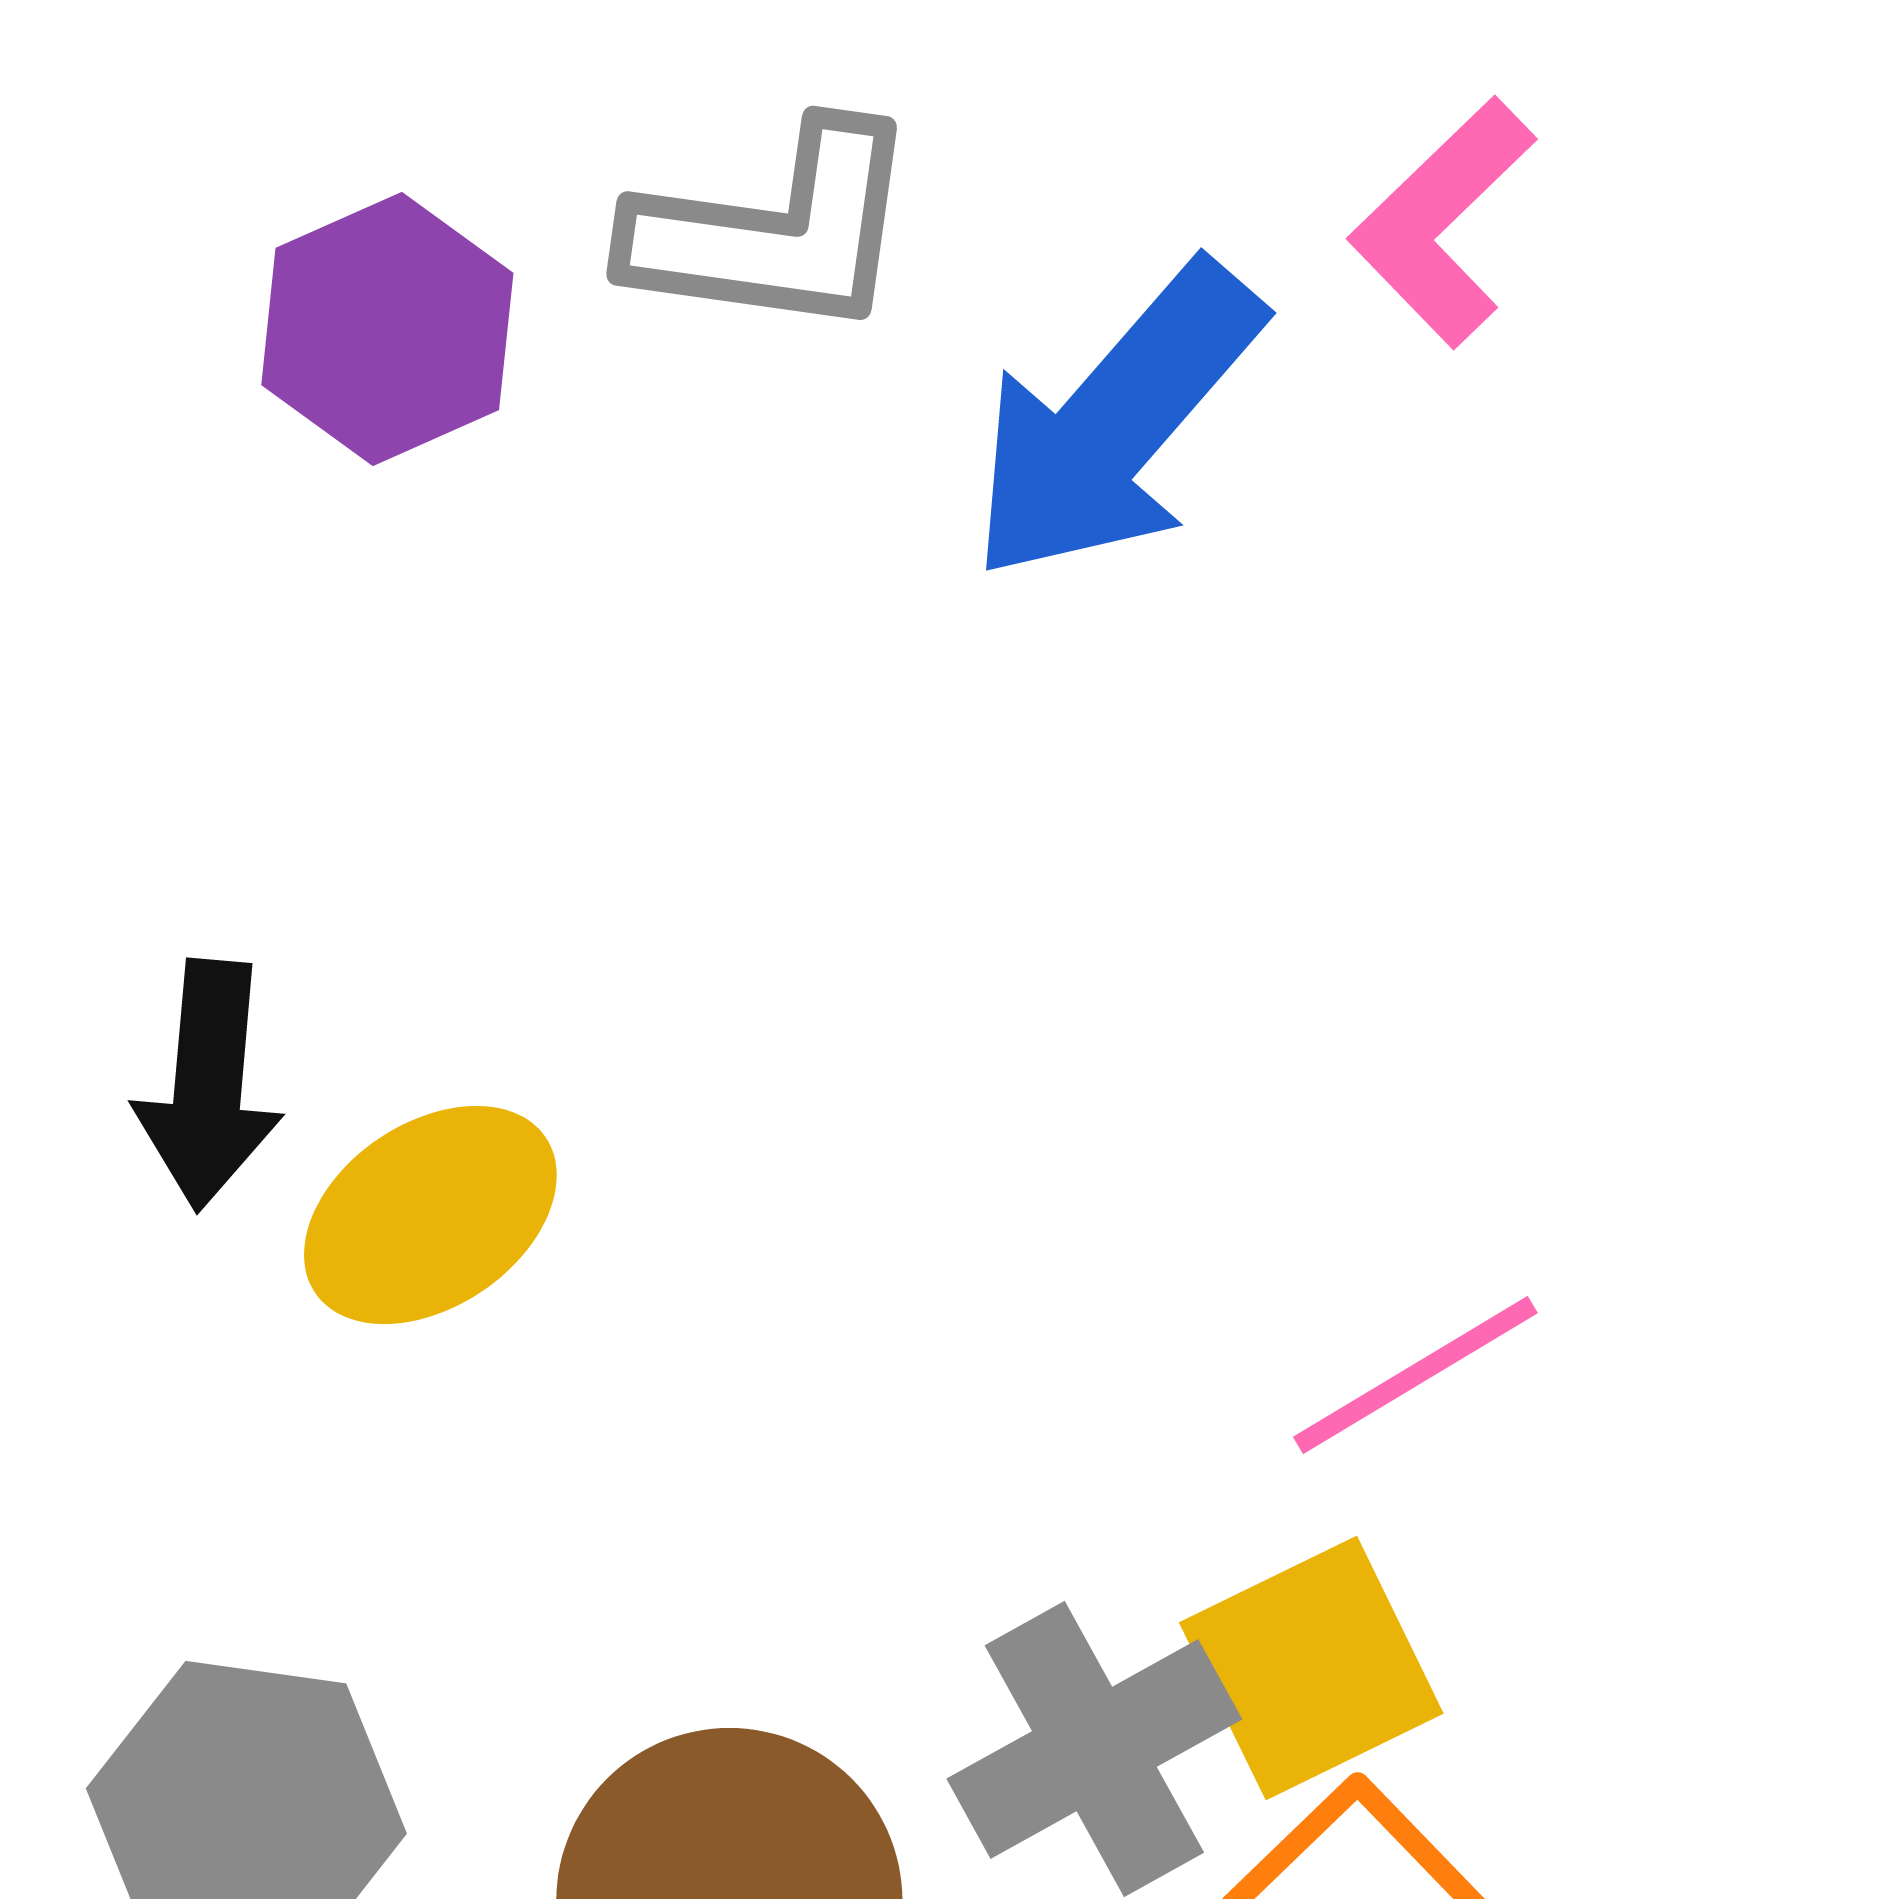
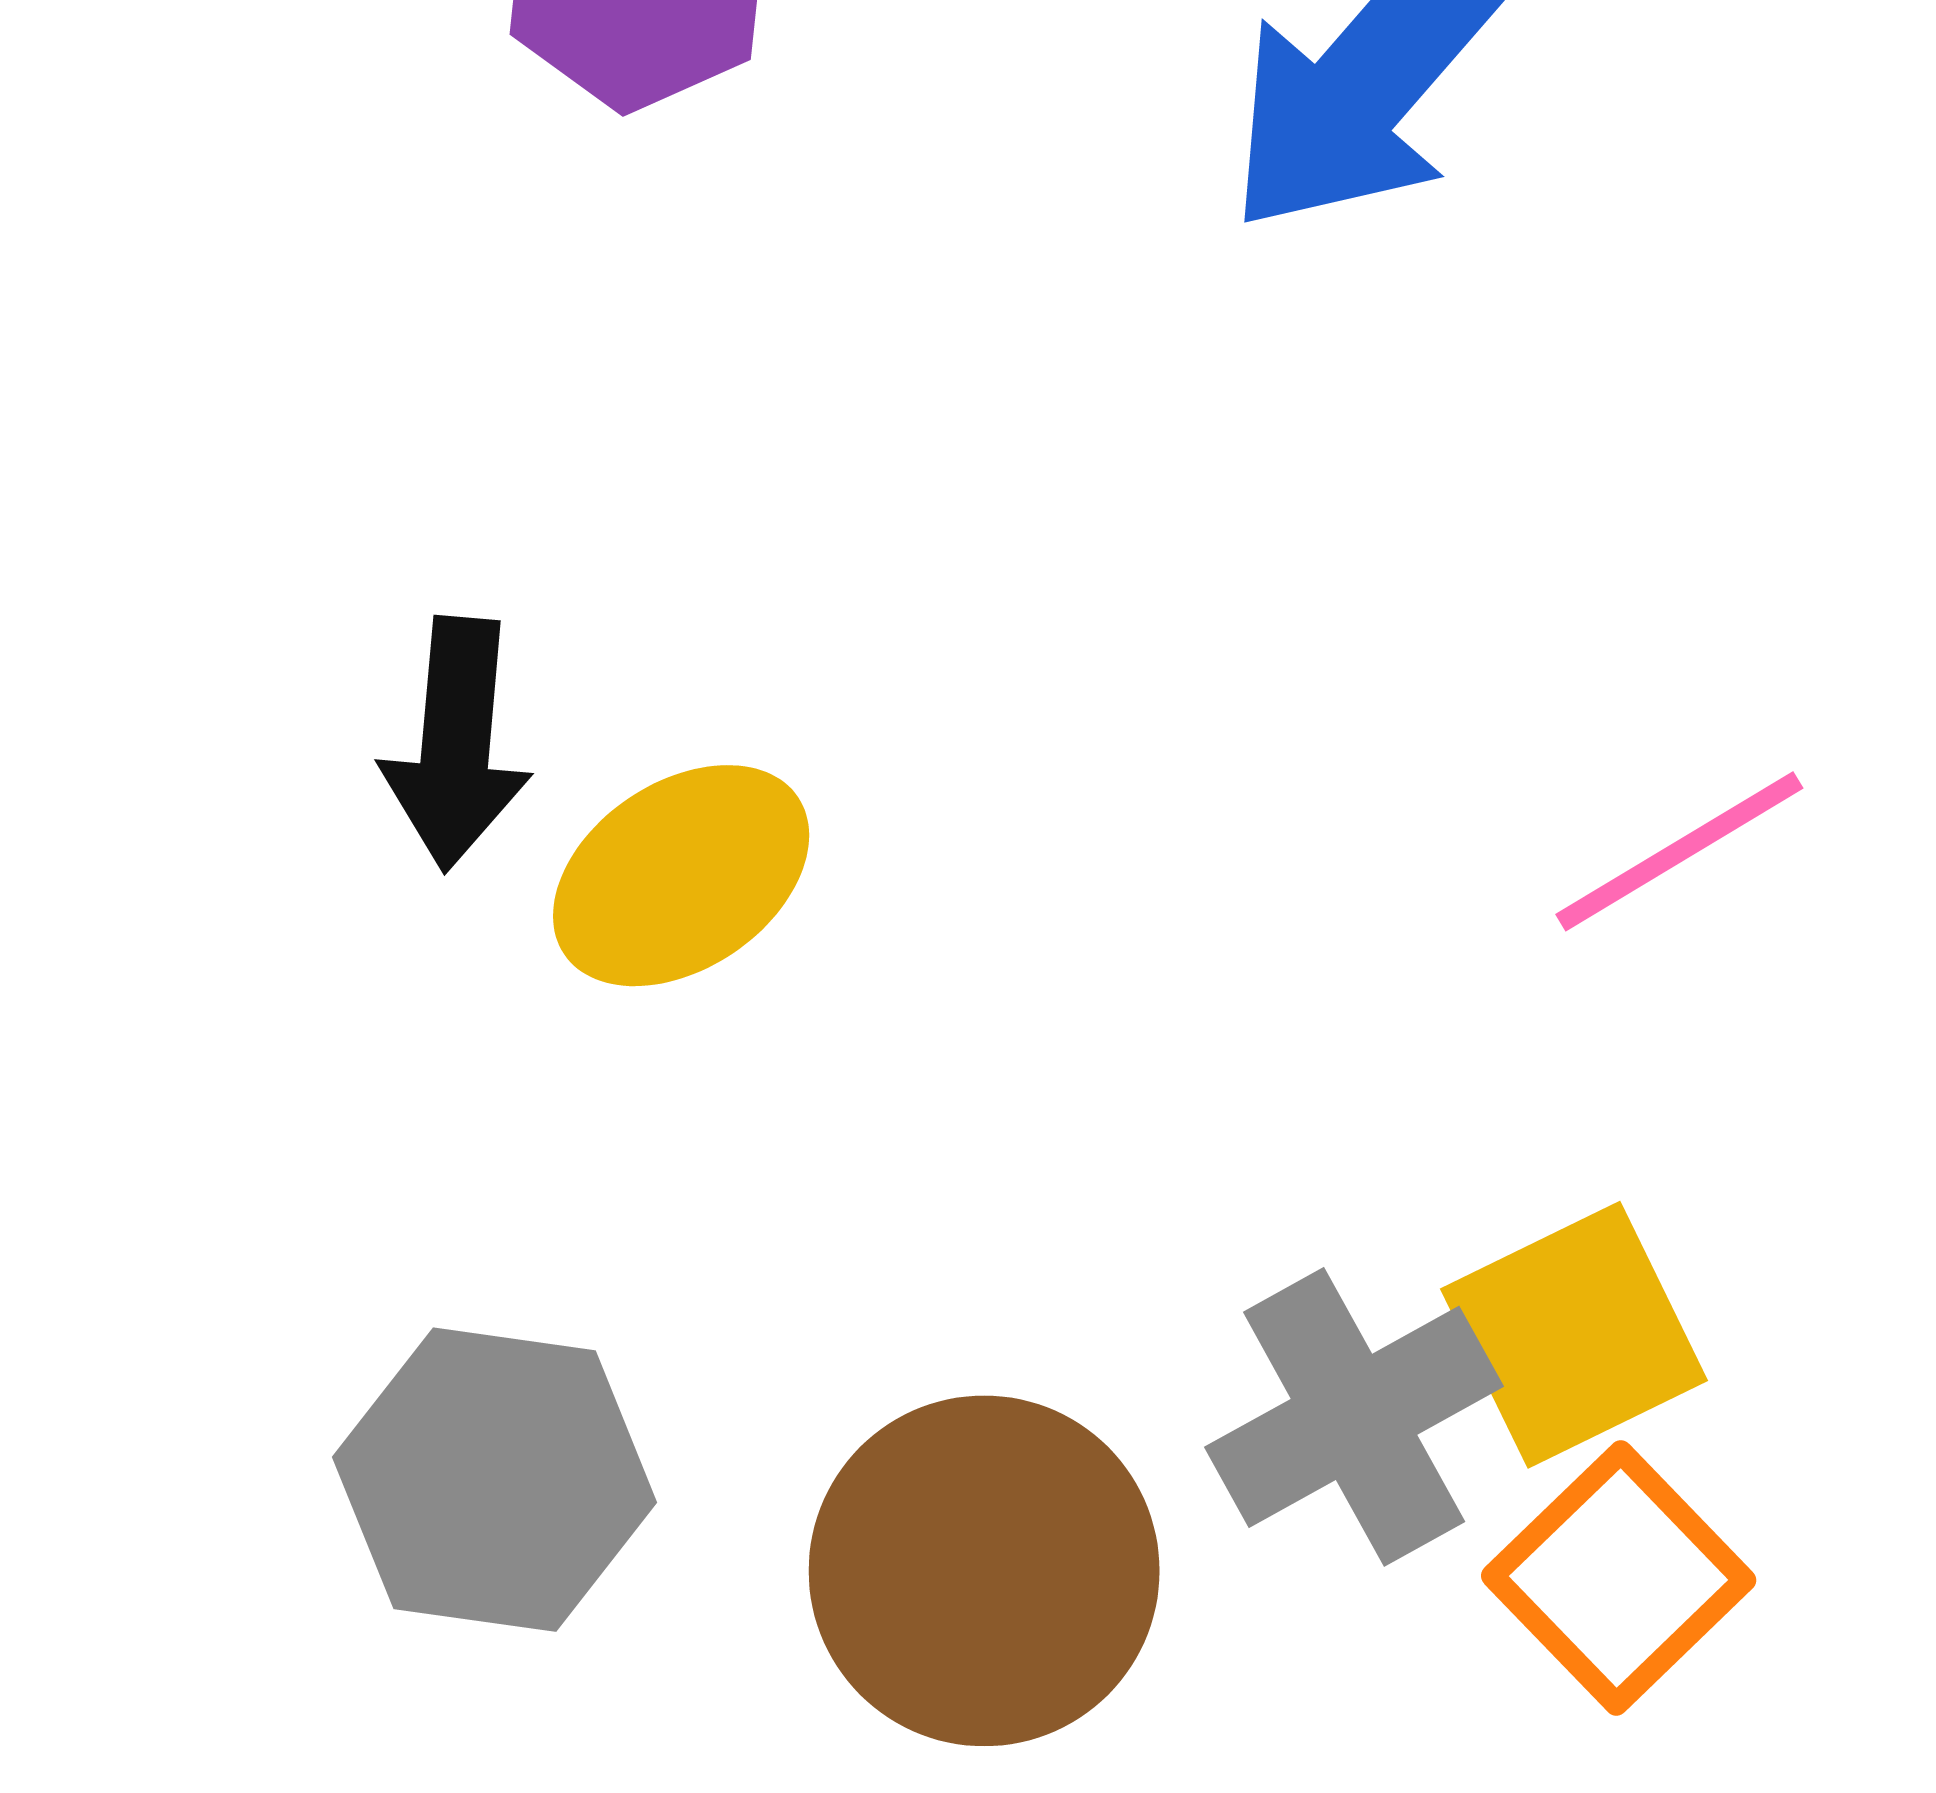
pink line: (1415, 1375) -> (1679, 851), moved

